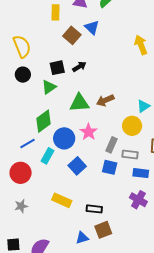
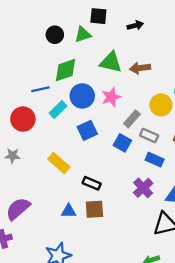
black arrow: (79, 67) -> (135, 25), moved
black circle: (23, 75) -> (55, 35), moved

